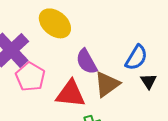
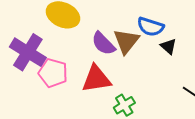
blue semicircle: (136, 58) -> (150, 27), turned 92
brown triangle: (107, 84) -> (126, 41), moved

